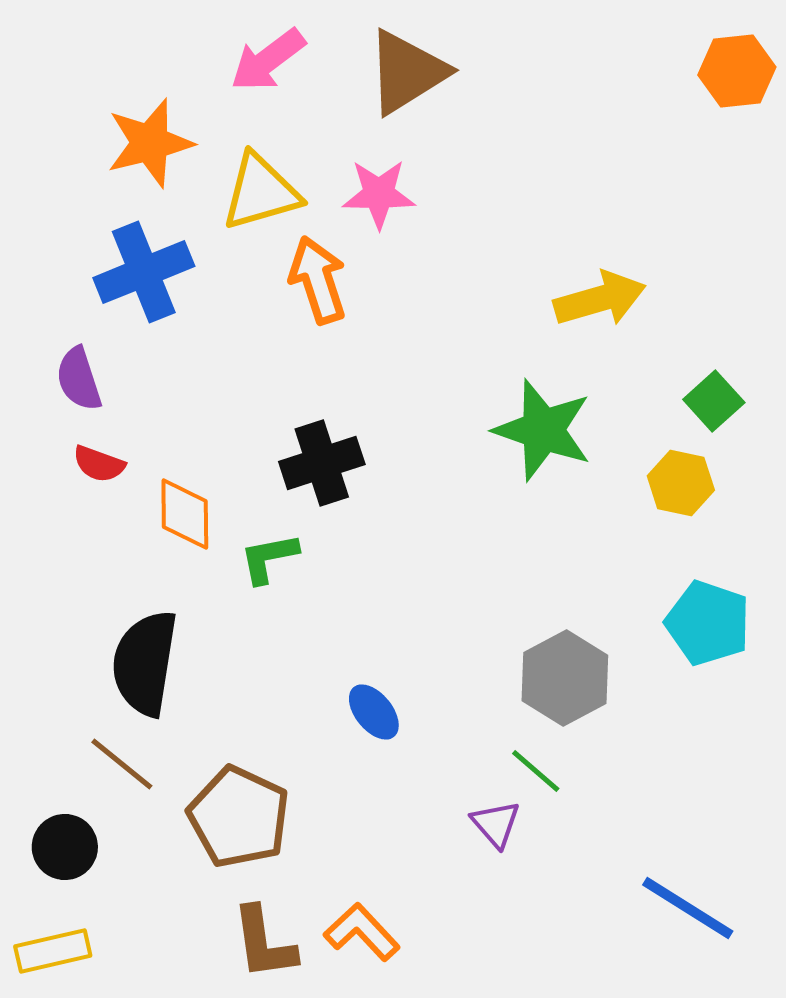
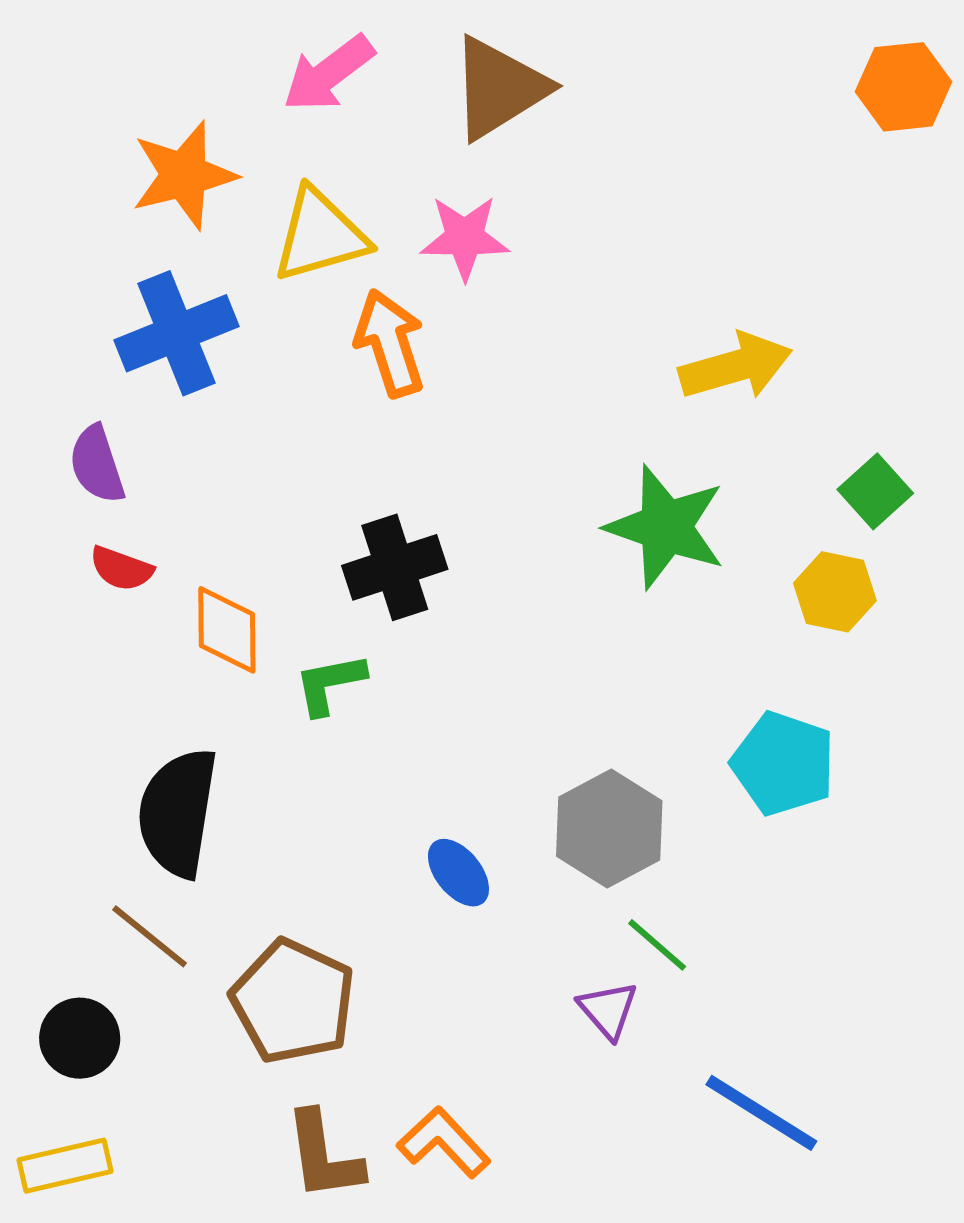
cyan pentagon: (708, 623) -> (783, 764), moved
gray hexagon: (565, 678) -> (609, 828), moved
blue line: (688, 908) -> (761, 1113), moved

